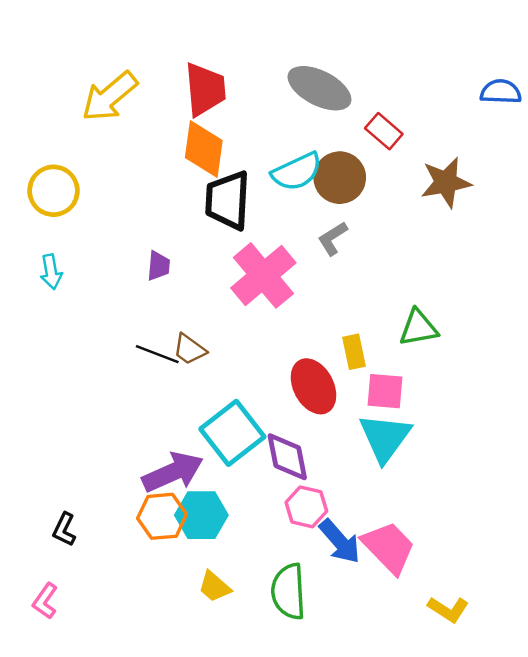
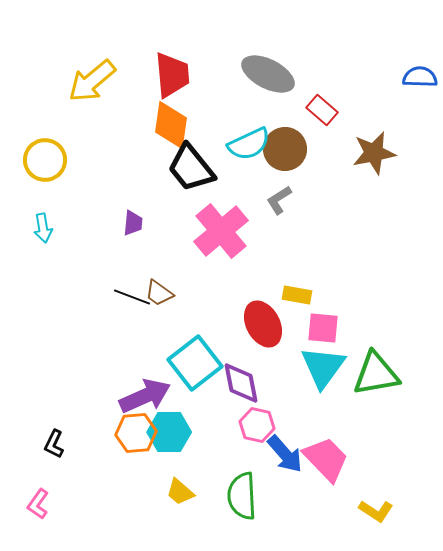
black trapezoid: (228, 200) -> (191, 168), turned -42
green triangle: (418, 328) -> (376, 374), moved, size x1.4
yellow rectangle: (354, 352) -> (297, 295), turned -68

